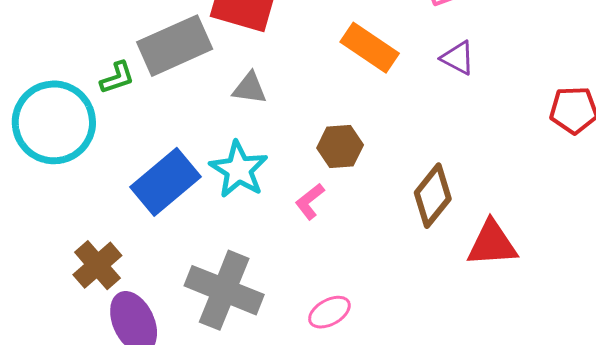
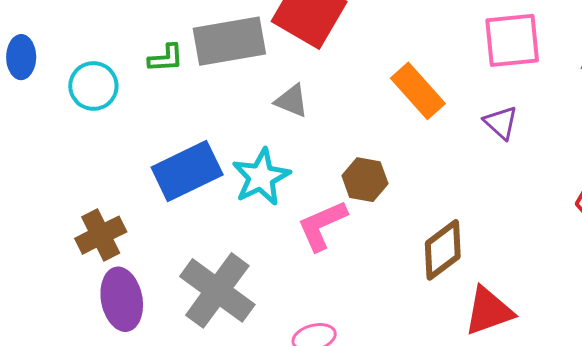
cyan circle: (54, 122) -> (93, 86), size x0.6
pink L-shape: (310, 201) -> (322, 225), size x1.5
red triangle: (492, 244) -> (489, 311), turned -30

